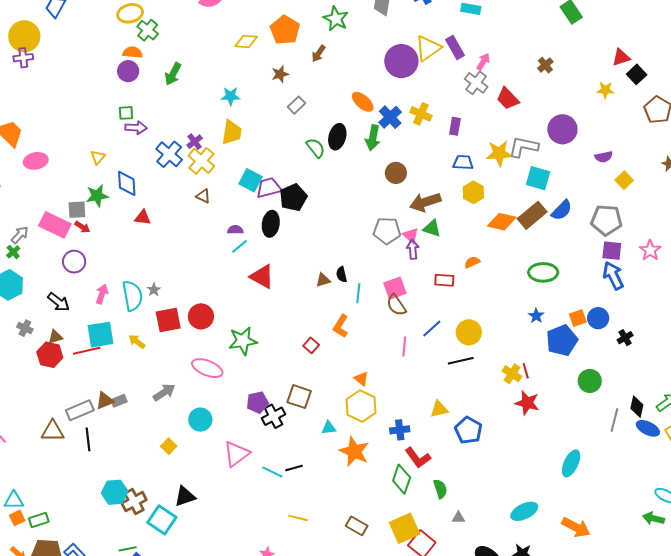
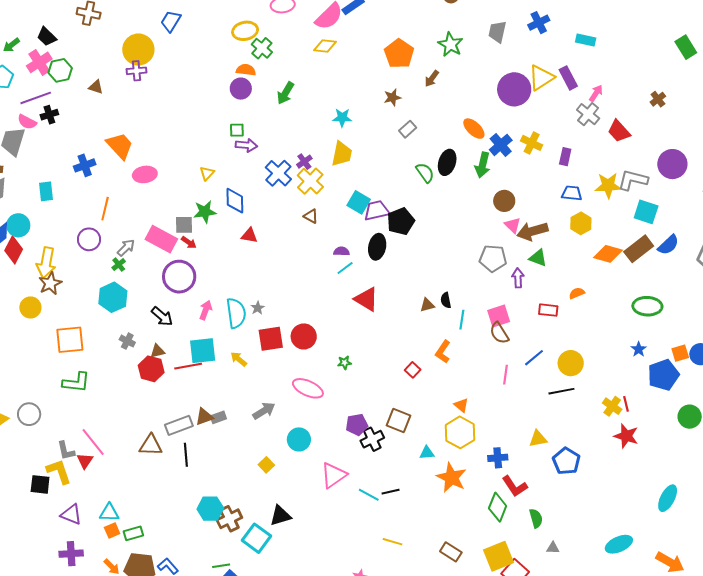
yellow diamond: (246, 41) -> (325, 46), moved
pink triangle: (411, 235) -> (513, 225), moved
purple circle: (74, 262) -> (179, 277), size x1.4
green star: (243, 341) -> (345, 363), size x0.5

